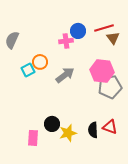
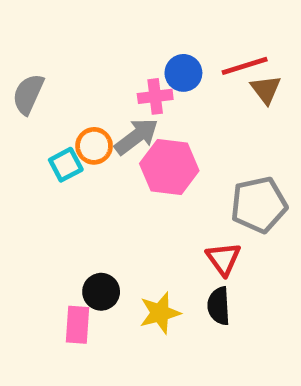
pink hexagon: (102, 71) -> (169, 167), moved
gray arrow: (65, 75) -> (136, 136), moved
black circle: (52, 124) -> (101, 292), moved
red triangle: (110, 127) -> (223, 259), moved, turned 35

